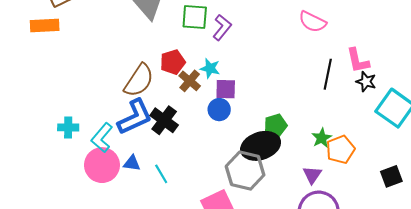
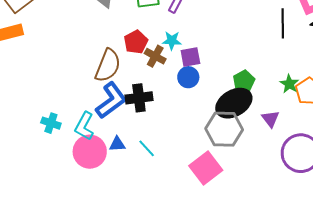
black cross: (164, 120) -> (139, 98), turned -32
cyan cross: (68, 127) -> (51, 123), turned 30
purple triangle: (312, 175) -> (270, 119), moved

